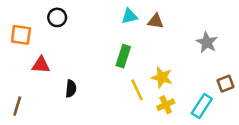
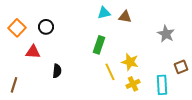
black circle: (57, 17) -> (46, 27), moved
orange square: (21, 35) -> (17, 28), turned 36
cyan rectangle: (202, 106) -> (162, 85), turned -36

